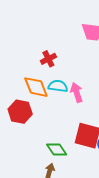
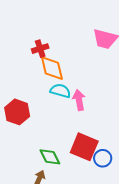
red cross: (48, 59) -> (40, 49), moved
orange diamond: (36, 87) -> (52, 68), moved

